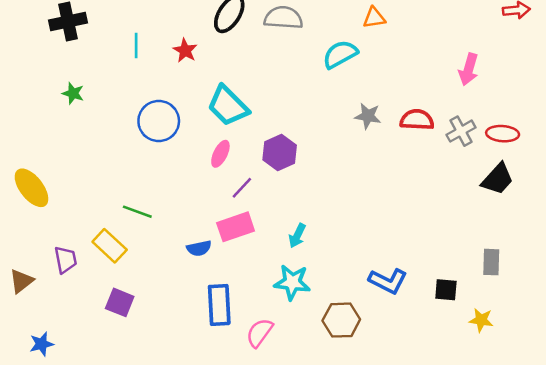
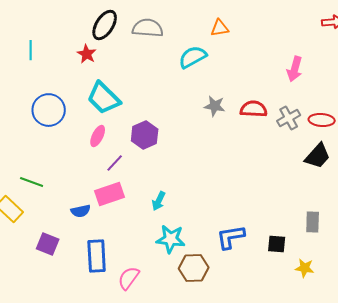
red star: (185, 50) -> (87, 54), moved
blue L-shape: (388, 281) -> (231, 237), turned 144
cyan star: (292, 282) -> (171, 239), moved
purple square: (120, 302) -> (48, 244), moved

